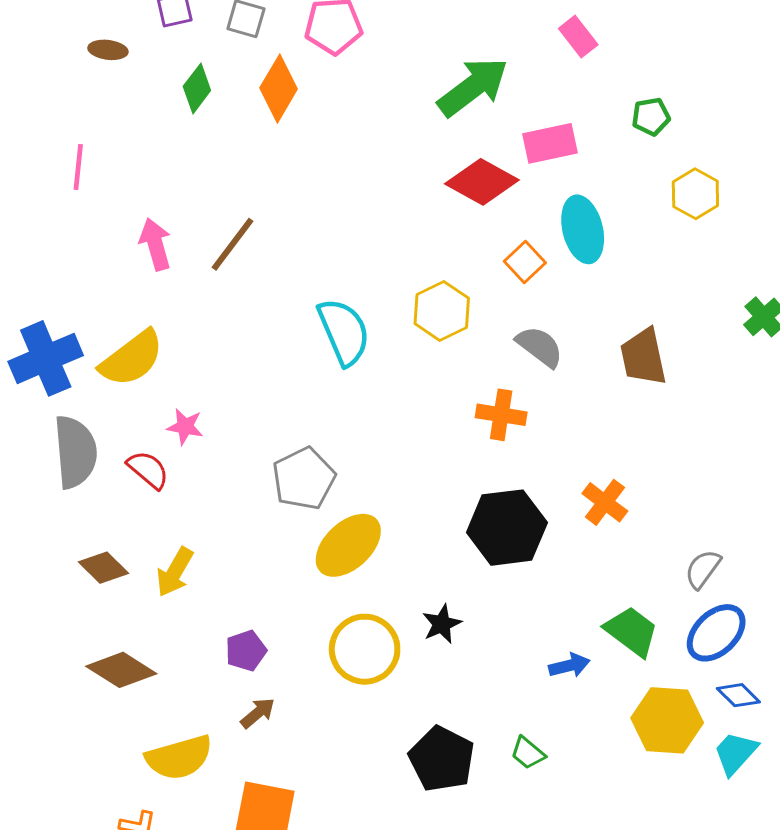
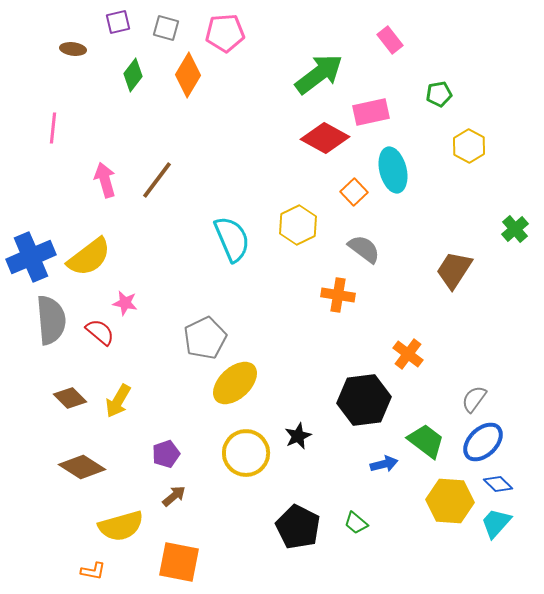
brown trapezoid: (643, 357) -> (454, 270), moved, turned 45
black hexagon: (507, 528) -> (364, 400), moved

